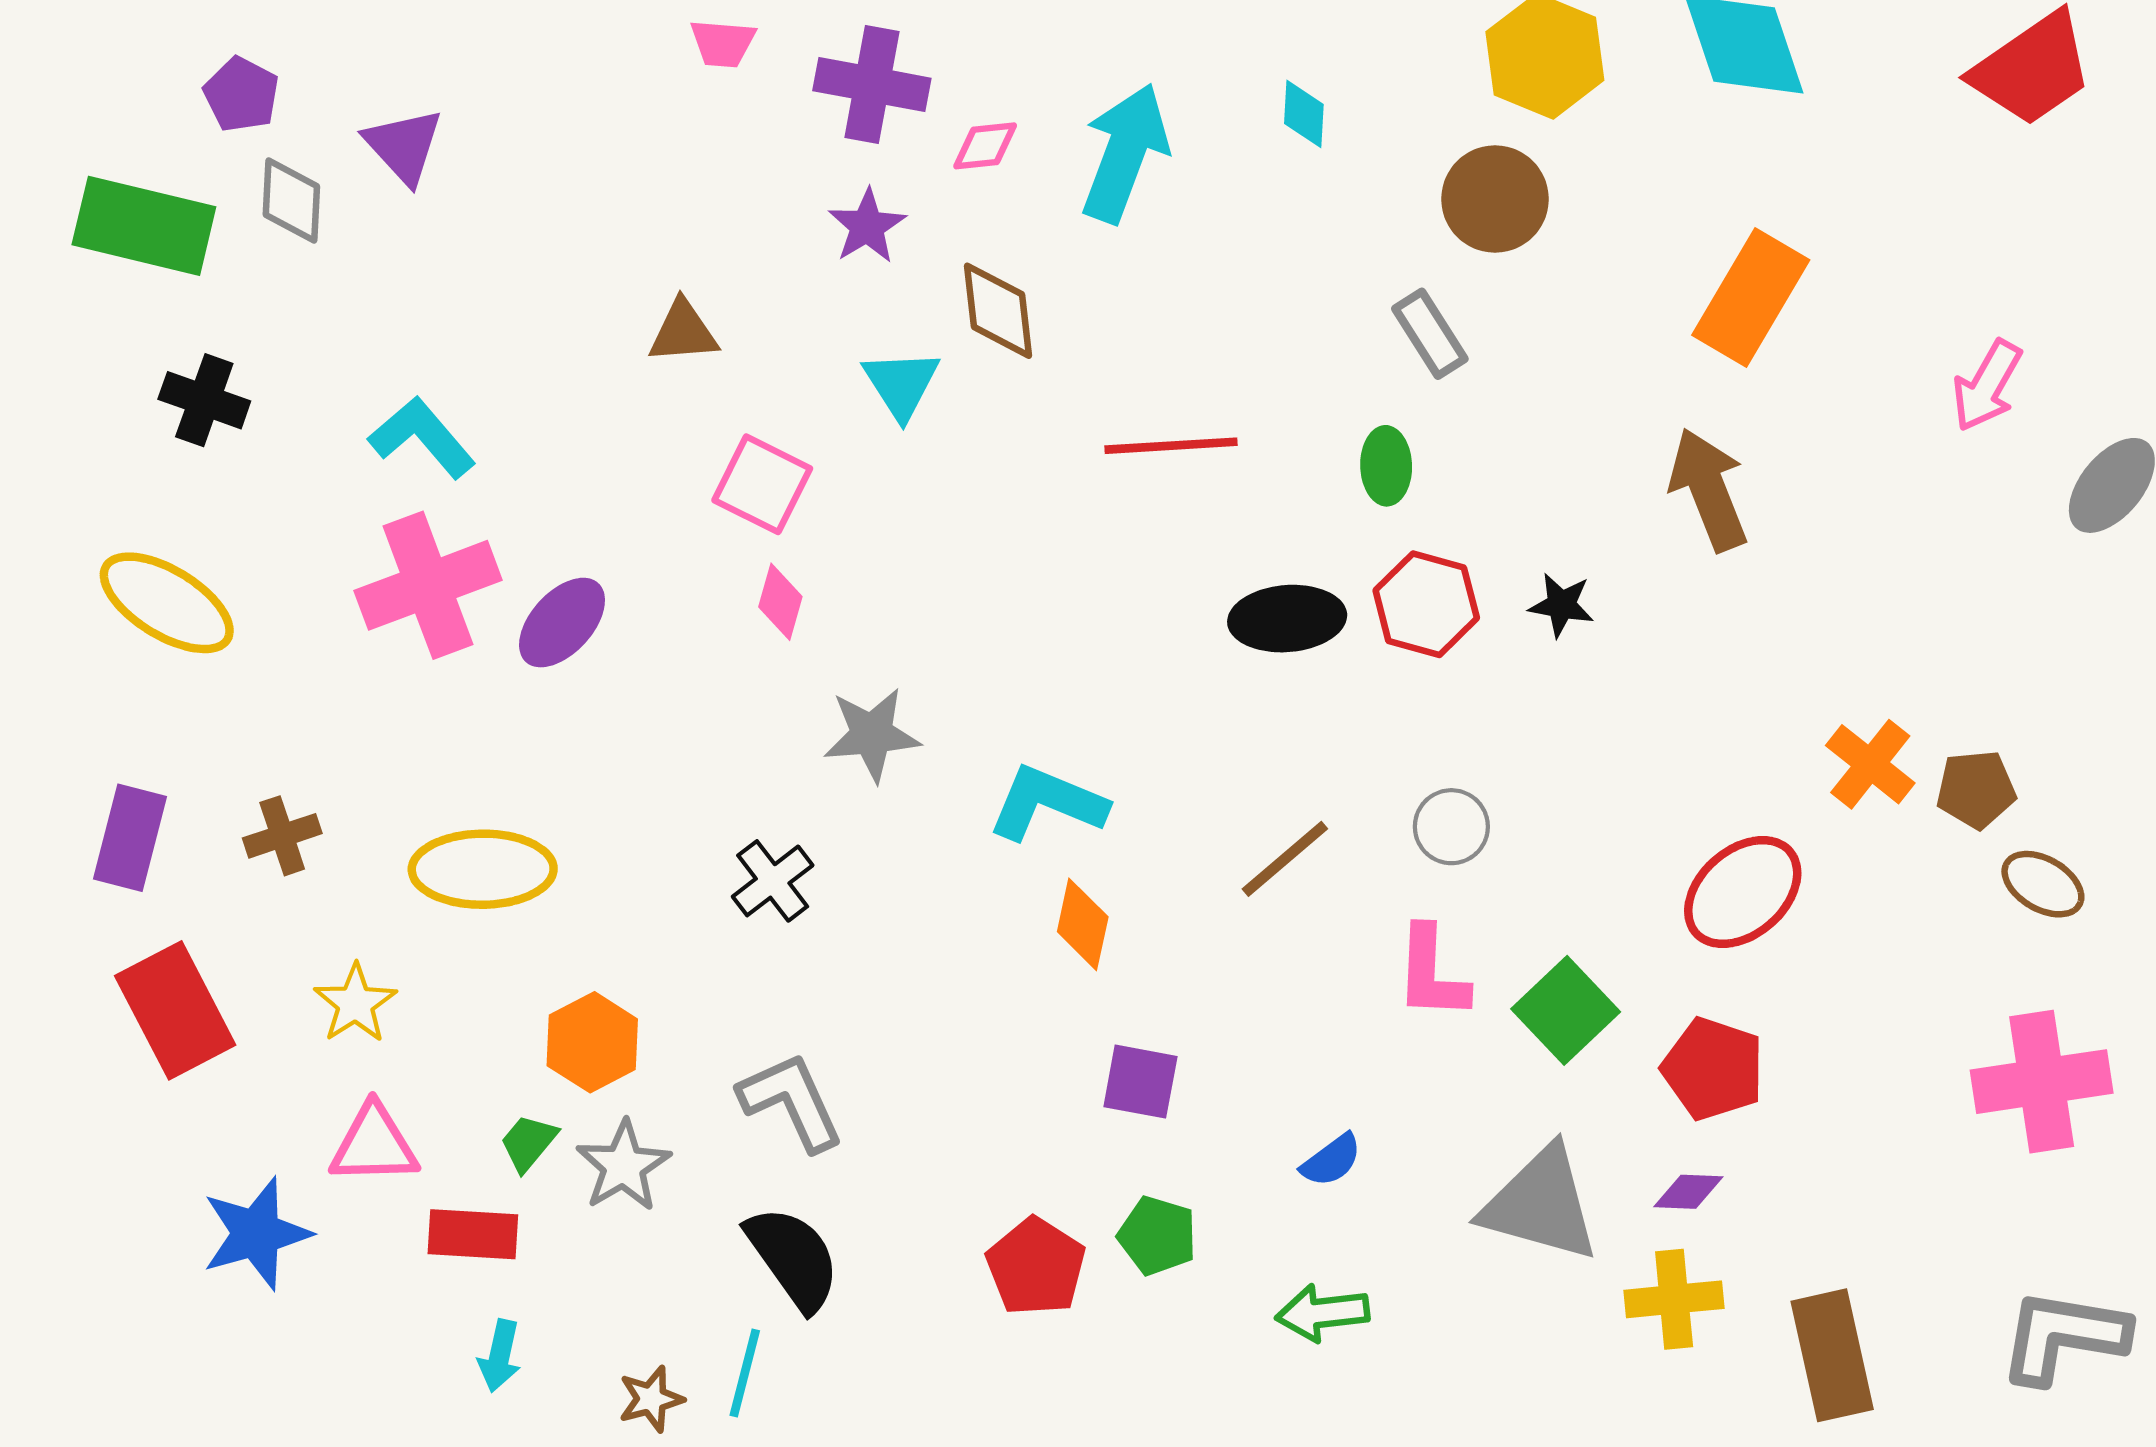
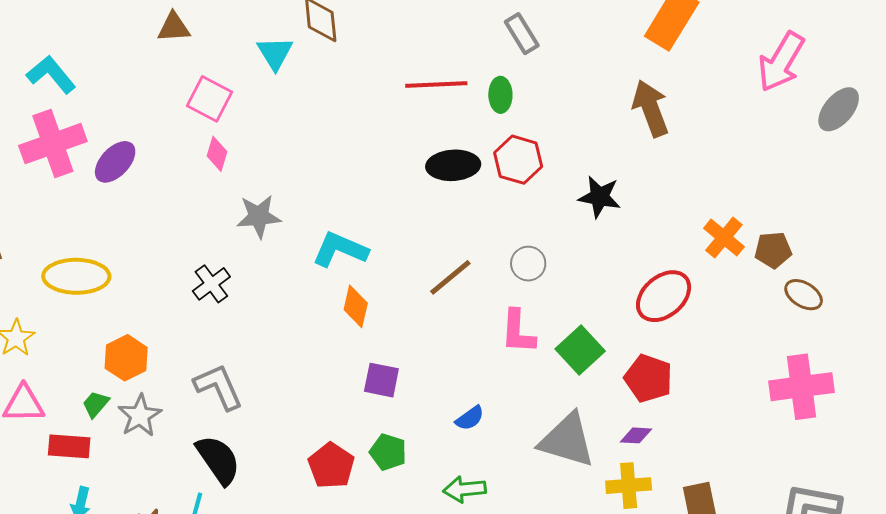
pink arrow: (1987, 386) -> (781, 62), size x1.4
red line: (1171, 446) -> (436, 85), moved
black star: (1561, 605) -> (600, 197), moved, size x1.4

